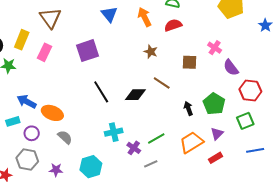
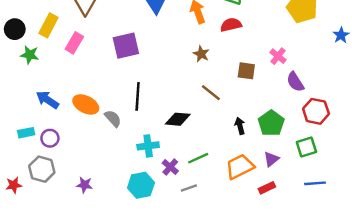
black line: (101, 92) -> (138, 96), turned 30
black diamond: (135, 95) -> (178, 119), moved
orange ellipse: (52, 113) -> (86, 104), moved
cyan rectangle: (13, 121) -> (26, 133), moved
gray semicircle: (65, 137) -> (113, 118), moved
cyan hexagon: (91, 167) -> (141, 185), moved
purple star: (56, 170) -> (85, 185), moved

